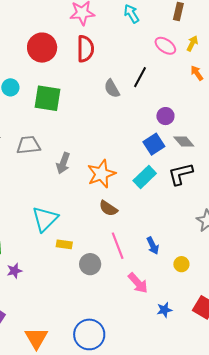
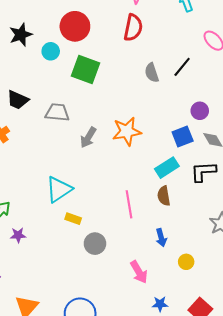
red circle: (42, 48) -> (75, 26), moved
orange star: (101, 174) -> (127, 131), moved
brown semicircle: (108, 208) -> (164, 196), moved, turned 36
pink line: (118, 246) -> (129, 204), moved

